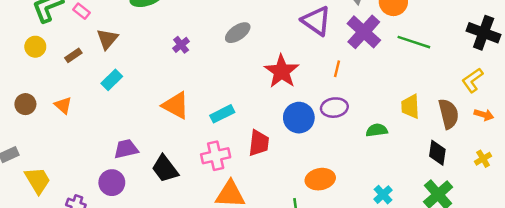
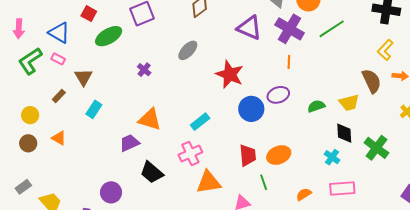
green line: (414, 42) -> (332, 29), turned -40
yellow circle: (35, 47) -> (30, 115), moved
orange line: (337, 69) -> (289, 62), moved
yellow trapezoid: (410, 106) -> (349, 103), moved, turned -90
cyan rectangle: (222, 114) -> (200, 122), moved
red trapezoid: (259, 143) -> (248, 155), moved
purple trapezoid: (126, 149) -> (129, 143), moved
black diamond: (437, 153) -> (344, 133), moved

